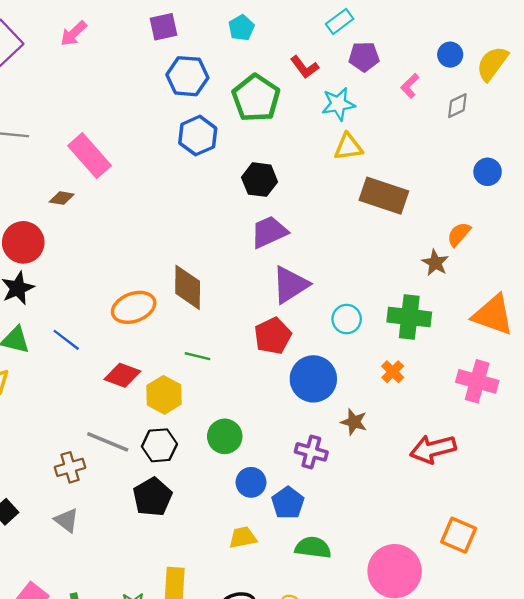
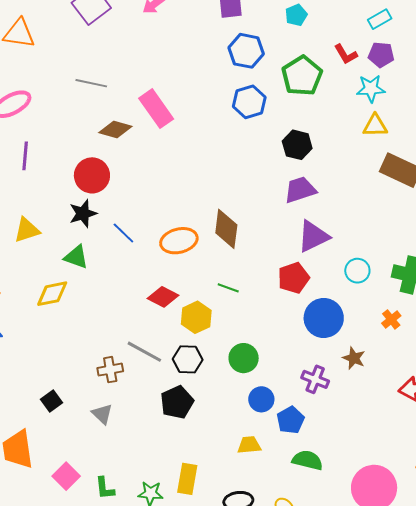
purple pentagon: (364, 57) -> (381, 55), moved
brown diamond: (62, 198) -> (115, 129), moved, size x1.5
blue line: (66, 340) -> (123, 233), moved

